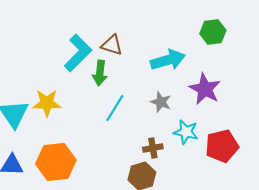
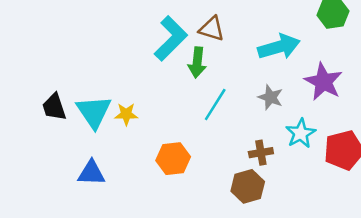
yellow star: (47, 103) -> (126, 114), moved, size x0.7
cyan star: (186, 132) -> (301, 133), turned 30
orange hexagon: (56, 162) -> (173, 159), moved, size x0.7

